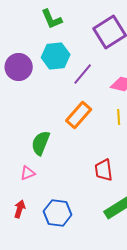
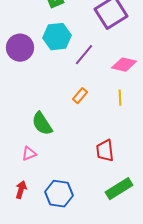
orange rectangle: (79, 115) -> (80, 96), size x0.6
green semicircle: (41, 143) -> (42, 124), turned -55

